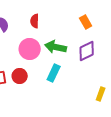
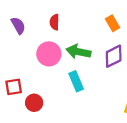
cyan rectangle: (54, 73) -> (76, 81), turned -48
red circle: (20, 76) -> (34, 103), moved

